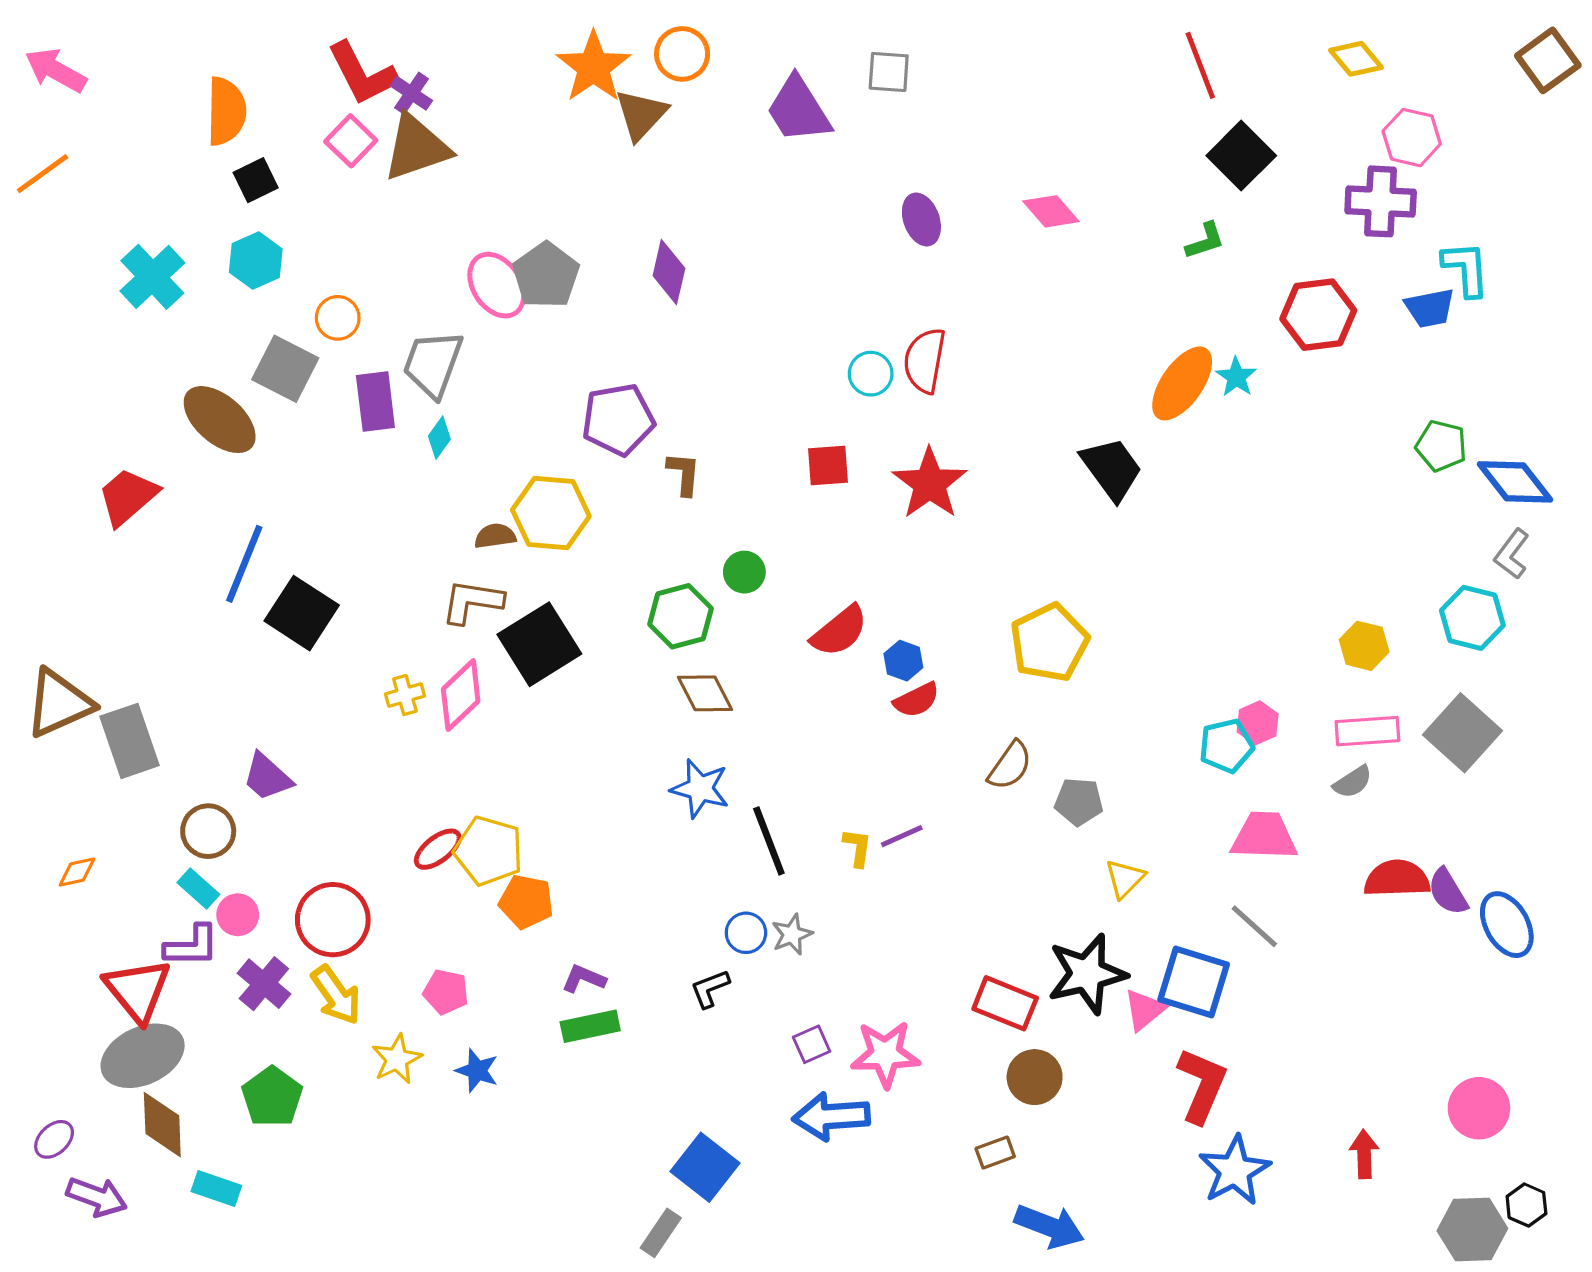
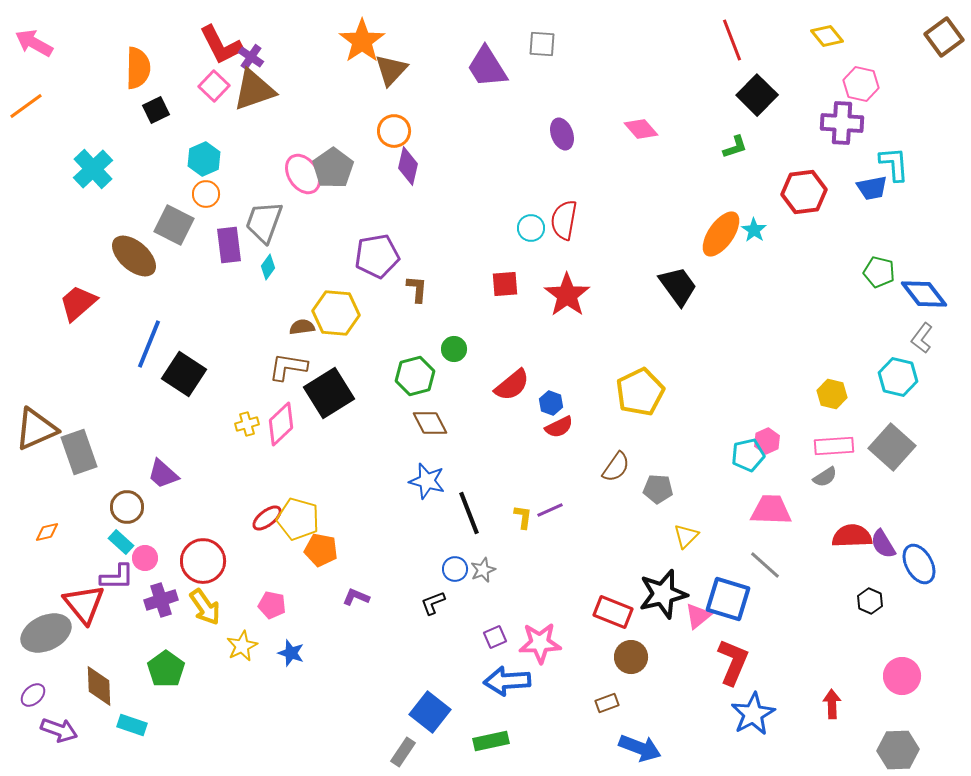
orange circle: (682, 54) -> (394, 131), moved
cyan hexagon: (256, 261) -> (204, 159), moved
purple cross: (264, 984) -> (161, 600), turned 32
green rectangle: (590, 1026) -> (491, 741), moved
gray ellipse: (143, 1056) -> (46, 633), moved
black hexagon: (1526, 1205) -> (870, 601), moved

